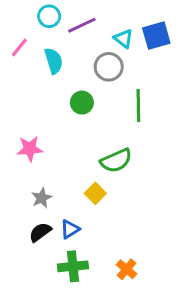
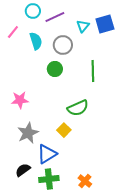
cyan triangle: (124, 39) -> (83, 26), turned 32
gray circle: (109, 67) -> (63, 45), moved
gray star: (42, 198) -> (28, 133), size x1.5
blue triangle: (70, 229) -> (47, 154), size x1.5
black semicircle: (40, 232) -> (23, 170), moved

